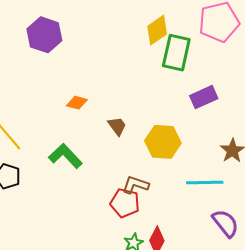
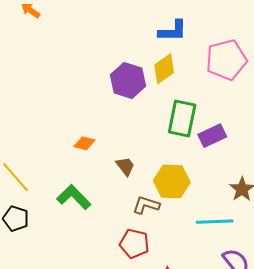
purple hexagon: (44, 35) -> (128, 81), moved
green rectangle: (176, 53) -> (182, 118), moved
brown L-shape: (135, 185) -> (146, 205), moved

